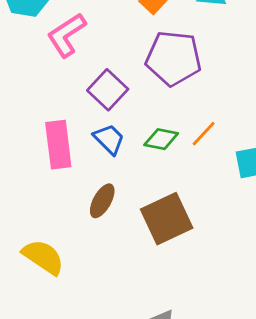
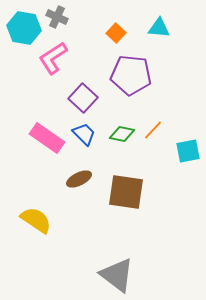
pink rectangle: (58, 145) -> (47, 138), turned -48
brown ellipse: (102, 201) -> (79, 179), turned 35
brown square: (167, 219) -> (126, 192), turned 33

